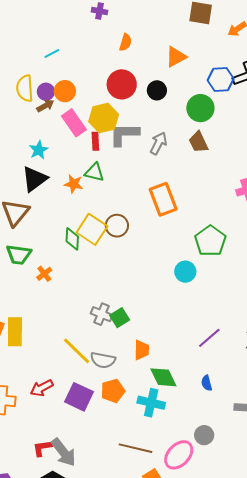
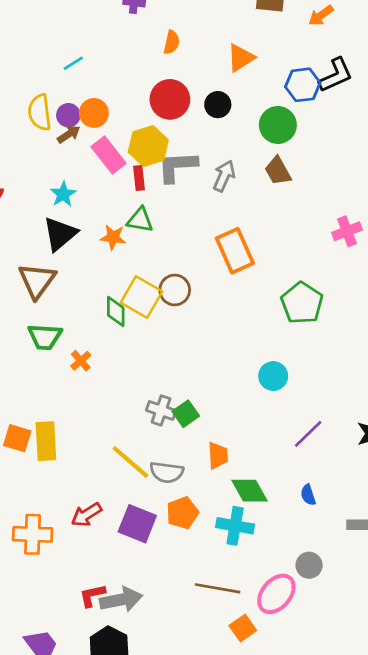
cyan circle: (185, 272) -> (273, 376), moved
gray arrow: (64, 452) -> (121, 600), turned -60

